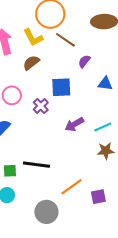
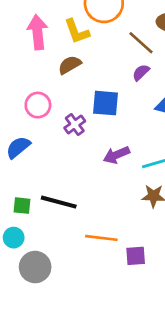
brown line: (65, 40) -> (141, 43), moved
orange line: (71, 187) -> (101, 238), turned 35
gray circle: (46, 212) -> (35, 267), moved

